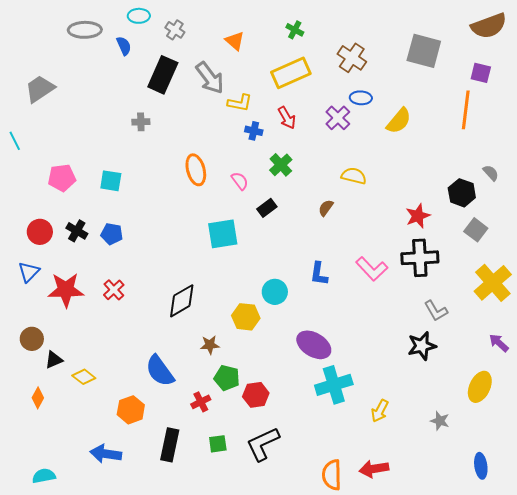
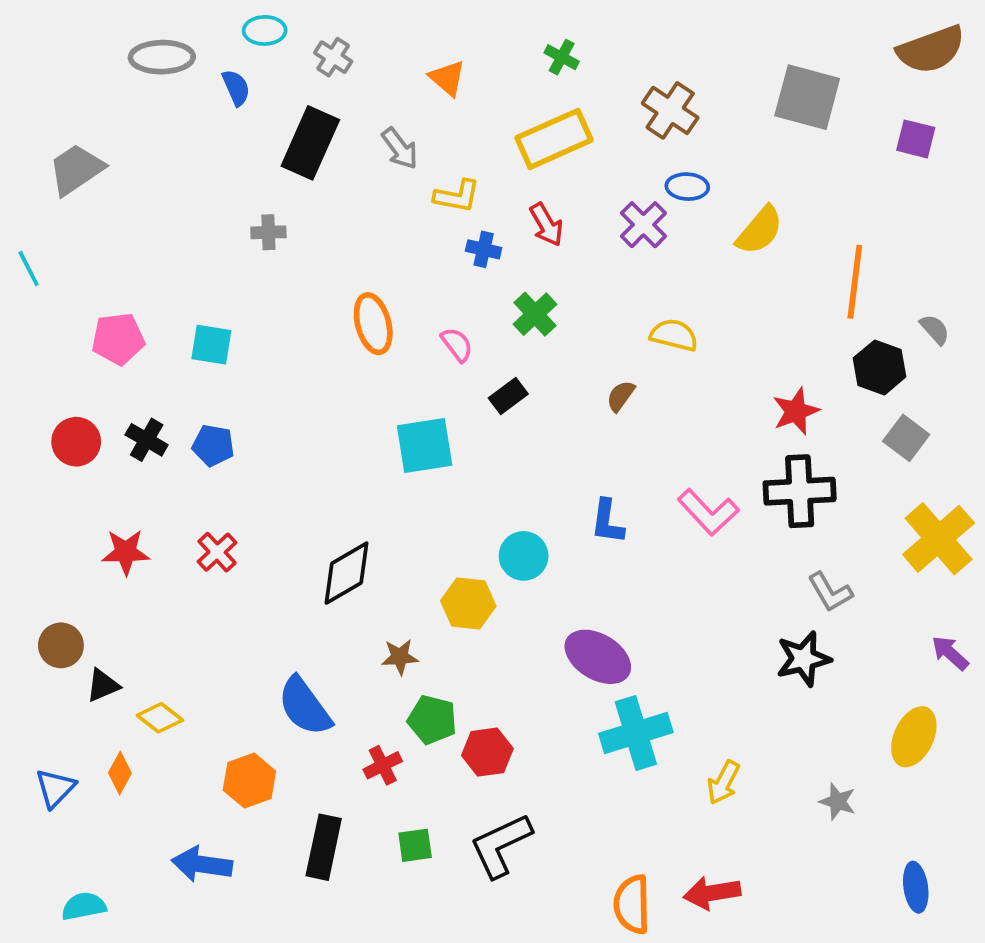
gray arrow: (210, 78) -> (400, 149), size x0.7
orange line: (466, 110) -> (855, 282), moved
blue triangle: (29, 272) -> (55, 788), moved
red star: (66, 290) -> (126, 552), size x0.7
orange diamond: (38, 398) -> (120, 773), moved

